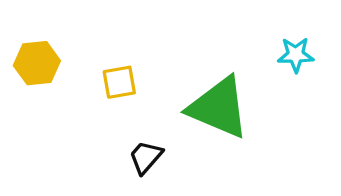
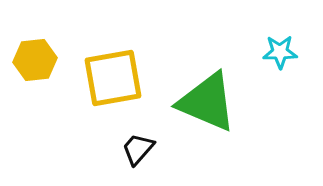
yellow square: (119, 82) -> (113, 78), size x1.8

